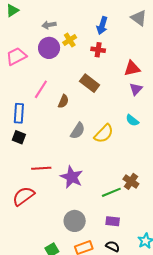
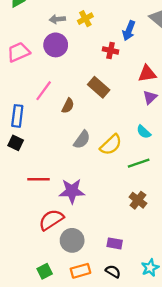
blue arrow: (102, 26) -> (129, 31), moved
yellow cross: (70, 40) -> (85, 19), moved
purple star: (72, 177) -> (72, 191), turned -30
green line: (111, 192) -> (139, 163), moved
red semicircle: (23, 196) -> (51, 220), moved

